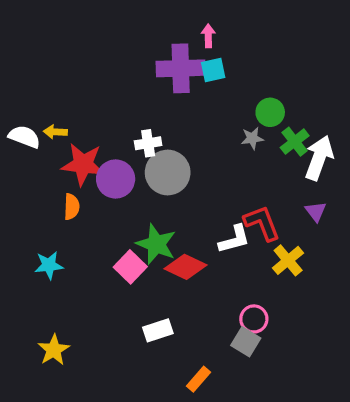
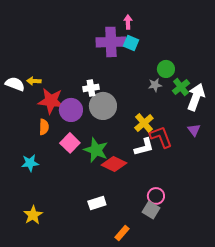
cyan square: (213, 70) -> (131, 43), turned 35
yellow cross: (288, 260) -> (144, 123), moved
pink square: (130, 267) -> (70, 143), moved

